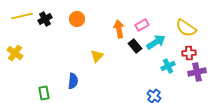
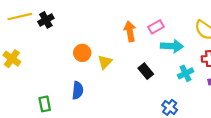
orange circle: (77, 19) -> (82, 53), moved
cyan arrow: (156, 42) -> (172, 46), turned 36
black rectangle: (135, 46) -> (146, 71), moved

